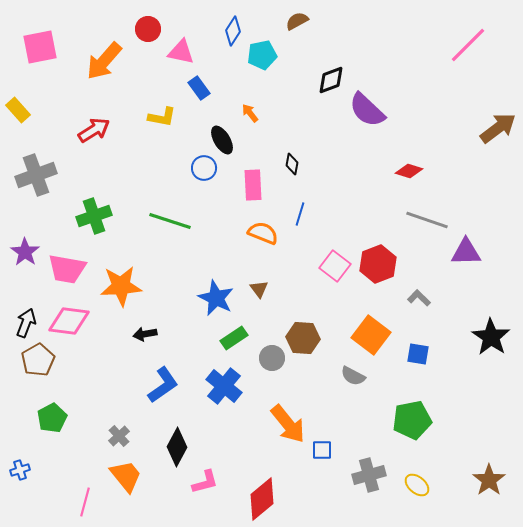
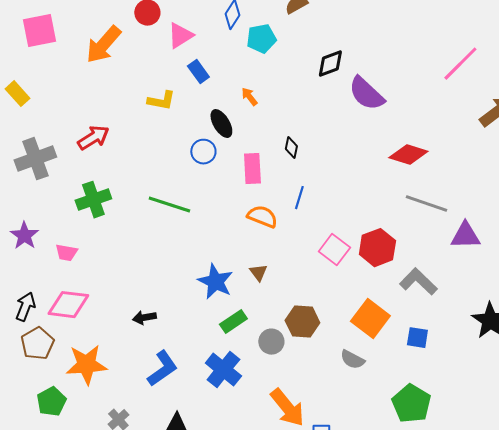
pink line: (468, 45) -> (460, 64), moved
pink triangle: (181, 52) -> (180, 36), turned -44
red arrow: (94, 130) -> (93, 138), moved
red diamond: (409, 171) -> (408, 155), size x1.4
pink trapezoid: (67, 269) -> (66, 253), size x0.6
orange star: (121, 286) -> (86, 365), moved
gray L-shape: (419, 298) -> (418, 282), size x1.6
green pentagon: (412, 420) -> (411, 404), turned -30

